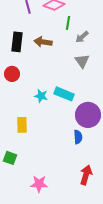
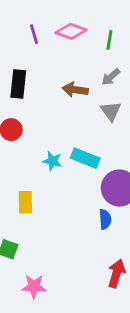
green line: (68, 23) -> (109, 40), moved
brown arrow: (43, 42) -> (75, 90), moved
pink star: (39, 184) -> (34, 286), moved

